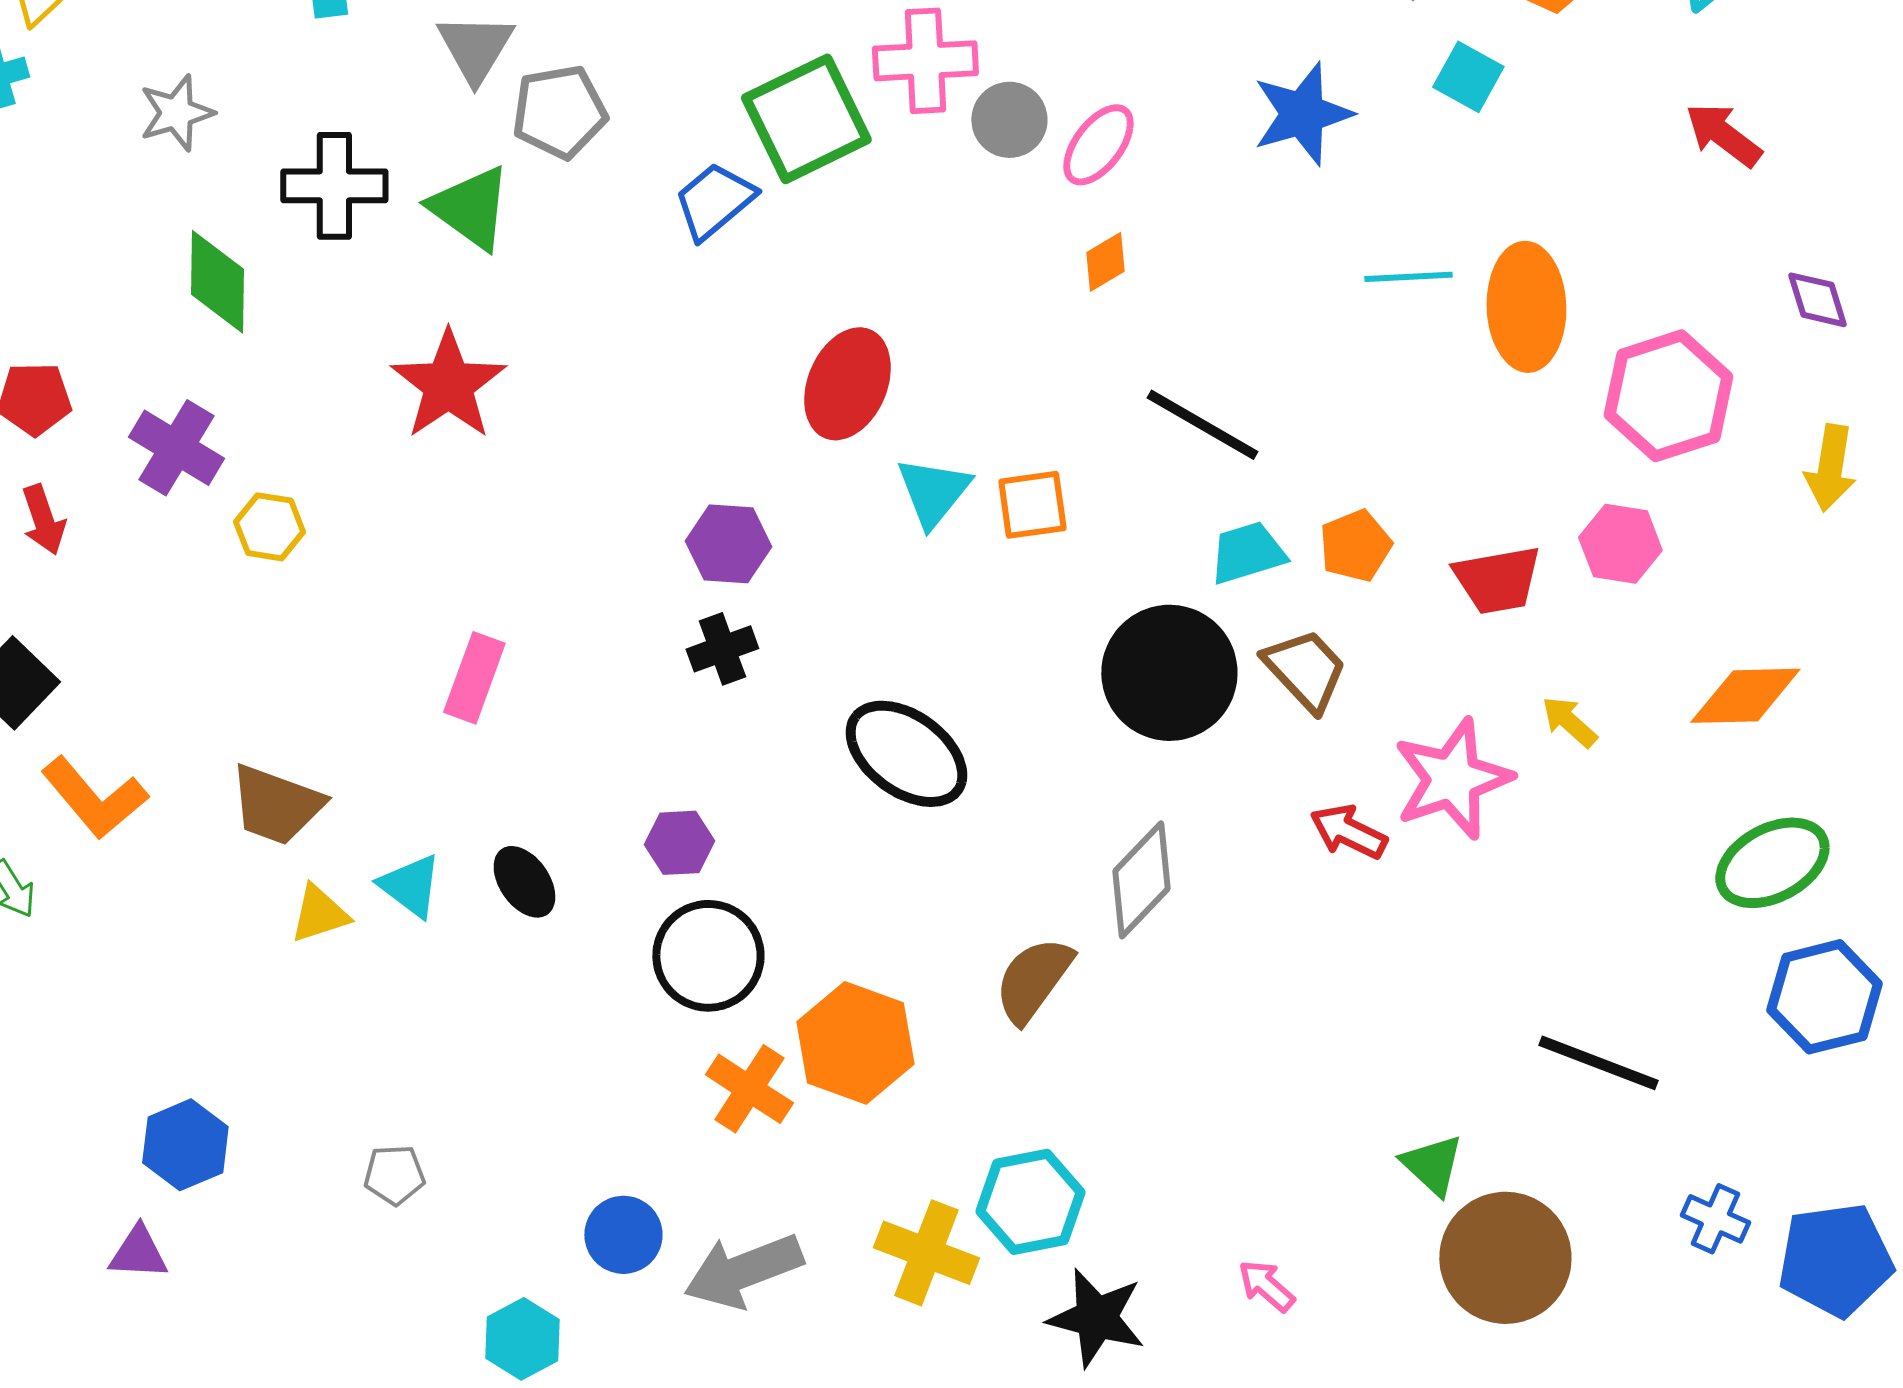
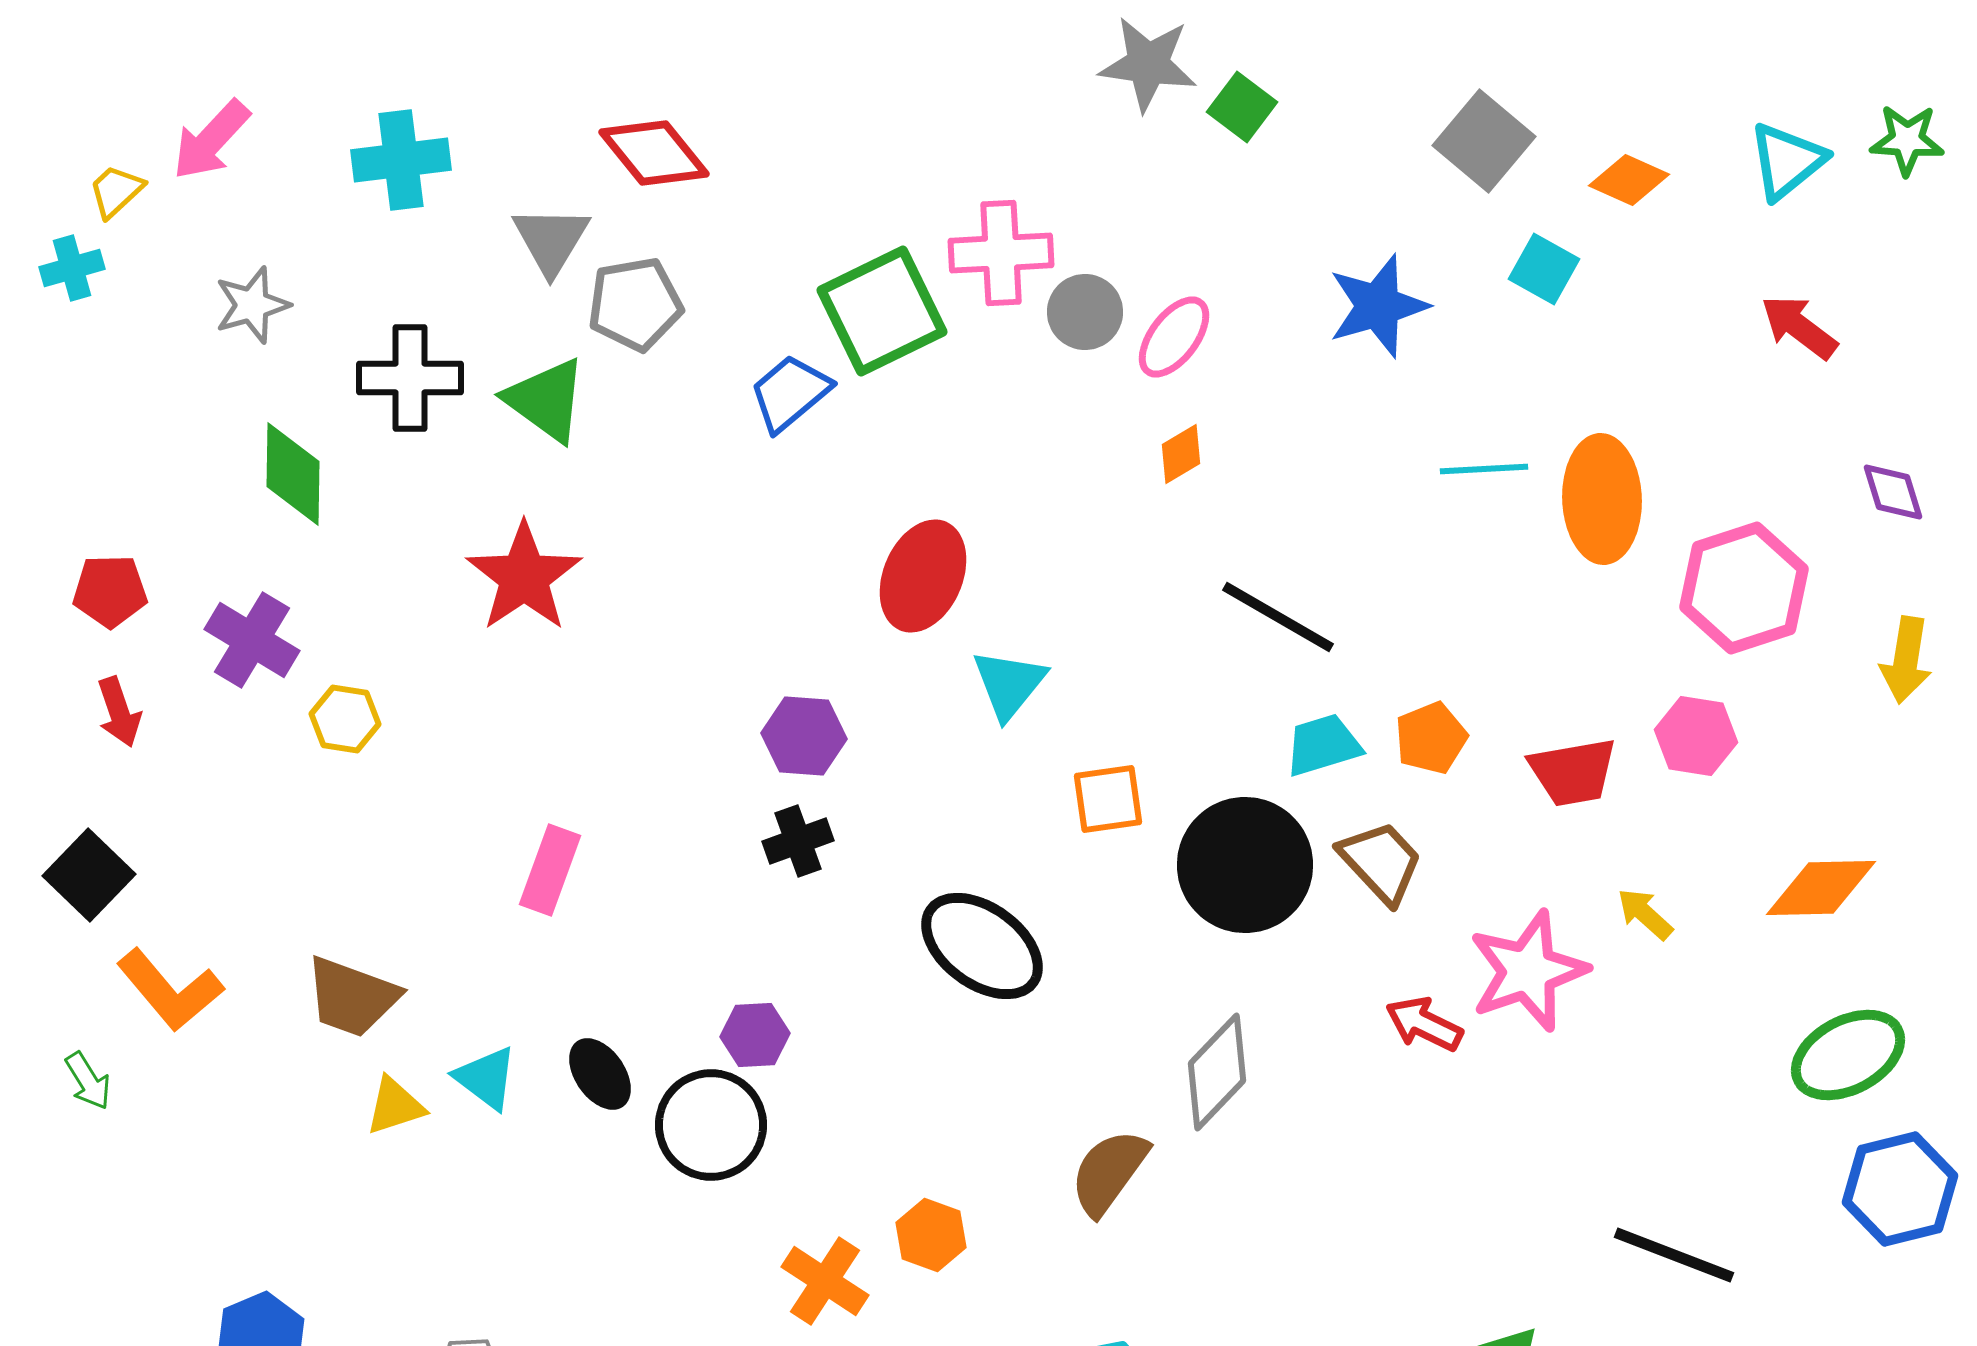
orange square: (1032, 505) -> (1108, 799), moved
black circle: (708, 956) -> (711, 1125), moved
orange hexagon: (855, 1043) -> (931, 1235), size x0.6

